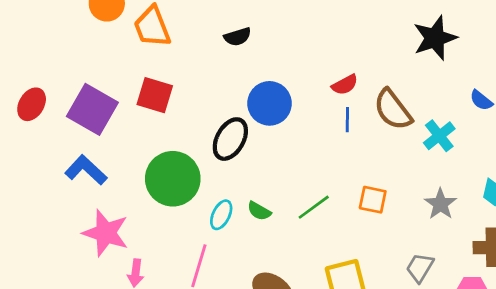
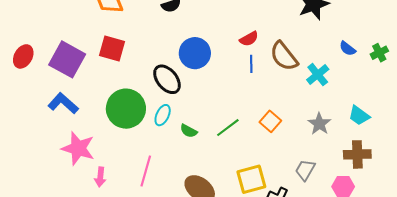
black ellipse: (230, 139) -> (167, 79), turned -68
orange square: (373, 200) -> (270, 121), turned 30
cyan ellipse: (221, 215) -> (163, 115), moved

